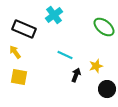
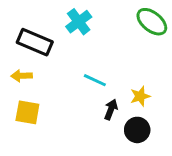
green ellipse: (104, 27) -> (152, 22), moved
yellow arrow: (15, 52) -> (22, 76), turned -56
black circle: (107, 89) -> (137, 130), moved

